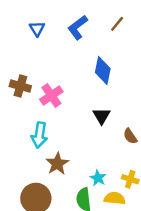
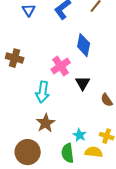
pink cross: (51, 96) -> (61, 66), moved
cyan arrow: (39, 135) -> (43, 92), moved

